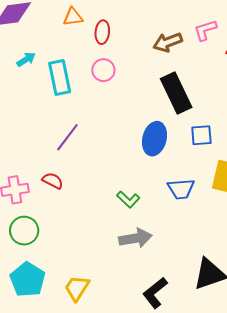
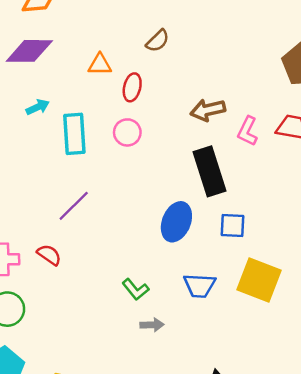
pink L-shape: (205, 30) -> (248, 131), moved, turned -55
gray arrow: (135, 238) -> (152, 325), moved, size x0.6

